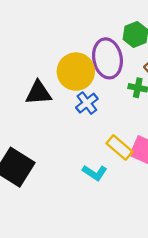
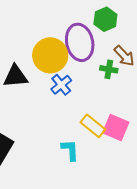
cyan L-shape: (95, 173) -> (70, 150), turned -125

